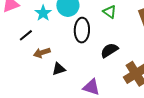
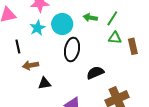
green triangle: (110, 12) -> (115, 38), moved, turned -40
black line: (26, 35) -> (18, 47), turned -72

